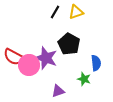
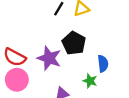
pink circle: (29, 65) -> (17, 80), moved

